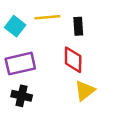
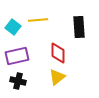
black rectangle: (78, 26) -> (79, 27), moved, size x1.5
yellow triangle: (85, 91) -> (57, 77), moved

